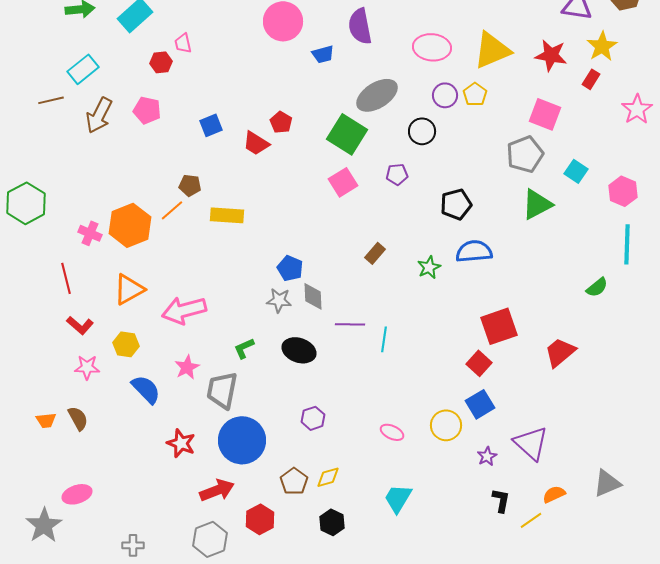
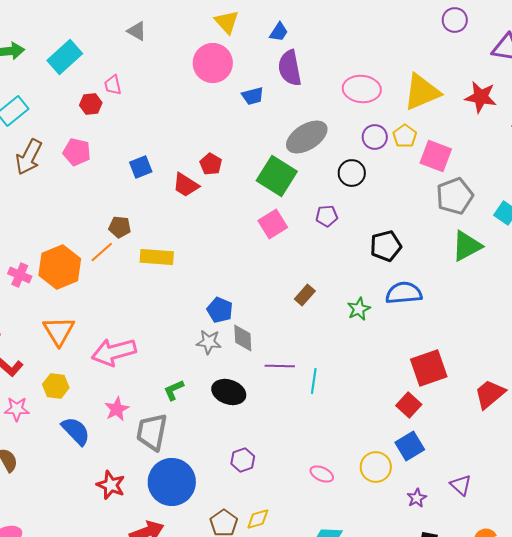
pink square: (545, 114) -> (436, 156), moved
orange triangle: (129, 289) -> (59, 331), turned -32
purple triangle: (531, 443) -> (461, 485), size x0.6

